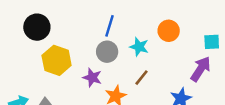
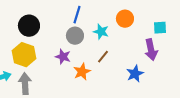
black circle: (37, 27) -> (29, 26), moved
yellow hexagon: (57, 60) -> (24, 55), moved
purple arrow: (201, 69) -> (151, 50), turned 135

